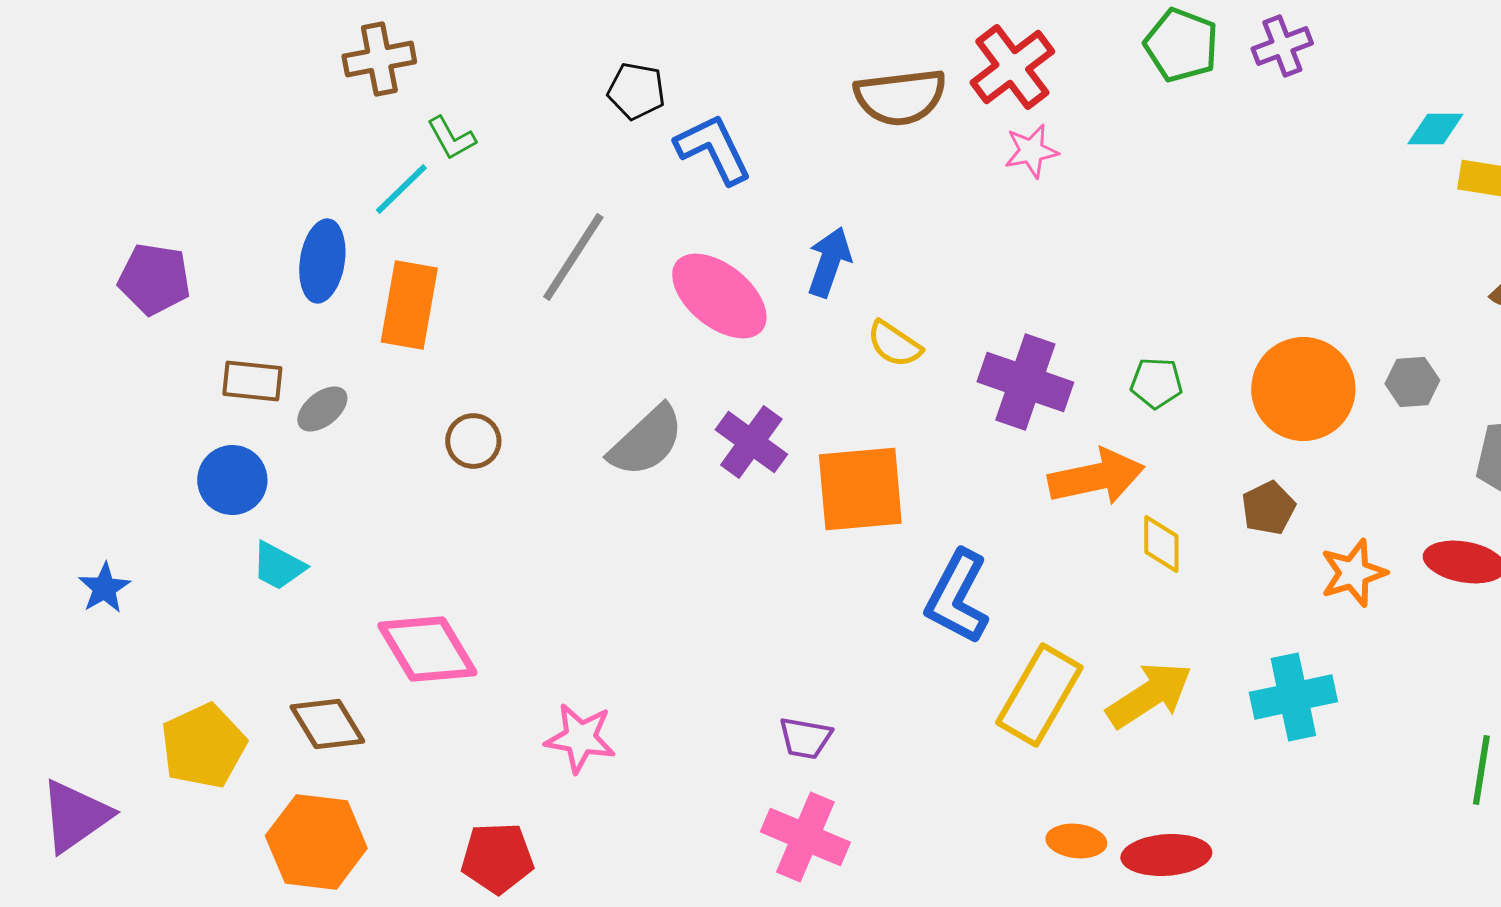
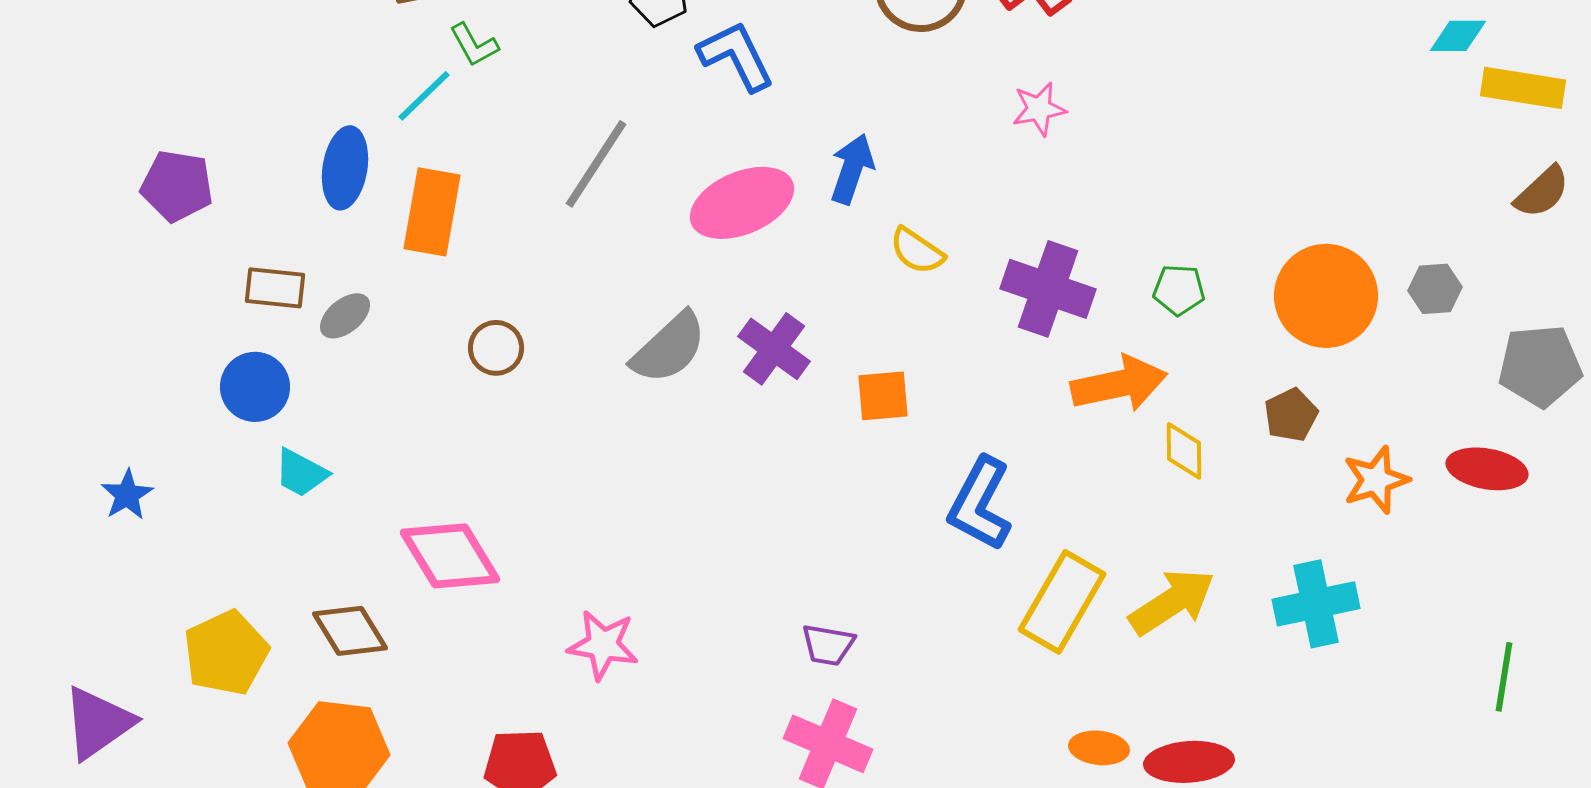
pink star: (1031, 151) -> (1039, 109), moved
pink ellipse: (719, 296) -> (742, 203), turned -62
orange square: (860, 489) -> (883, 396), size x0.6

